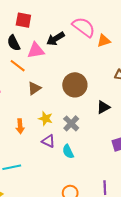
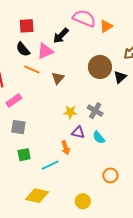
brown circle: (75, 85) -> (100, 67), moved
brown triangle: (34, 88) -> (58, 78), moved
black triangle: (103, 107) -> (120, 77), moved
orange arrow: (20, 126) -> (66, 148), moved

